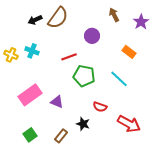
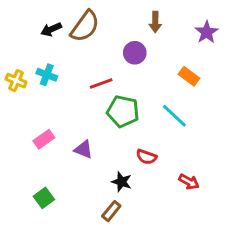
brown arrow: (114, 15) -> (155, 22), moved, turned -152
pink rectangle: (30, 95) -> (44, 139), size x0.6
red arrow: (129, 124) -> (189, 182), size x0.6
brown rectangle: (61, 136) -> (111, 211), moved

